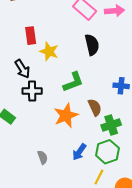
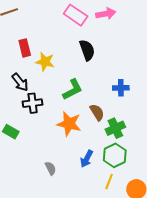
orange star: (66, 115) -> (69, 124), turned -30

